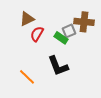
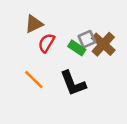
brown cross: (84, 22) -> (103, 44), moved, turned 36
orange line: (27, 77) -> (34, 80), moved

